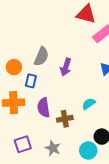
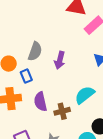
blue rectangle: (31, 81) -> (26, 76), turned -32
cyan semicircle: (89, 104) -> (85, 95), size x1.5

